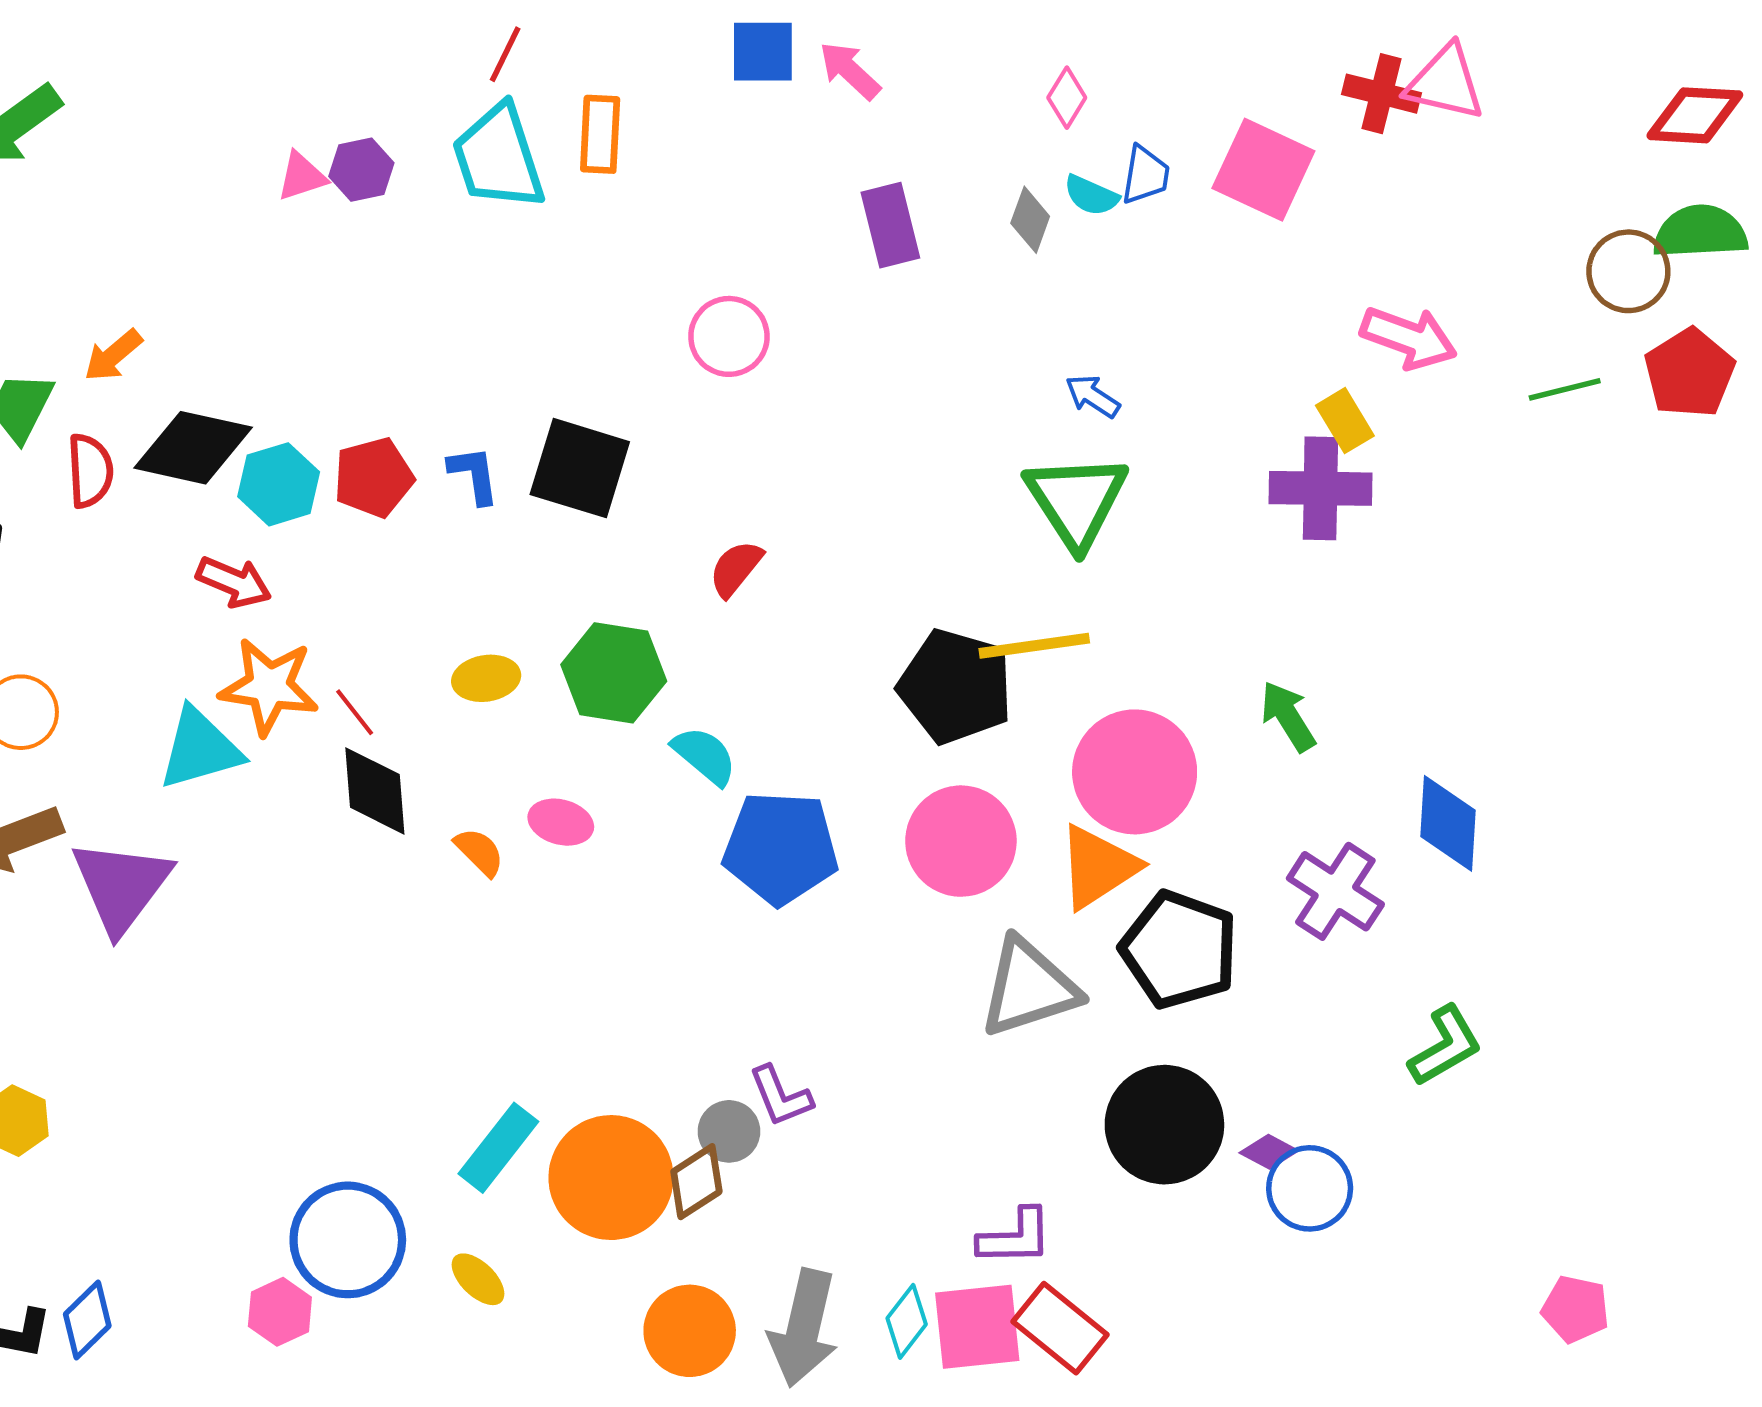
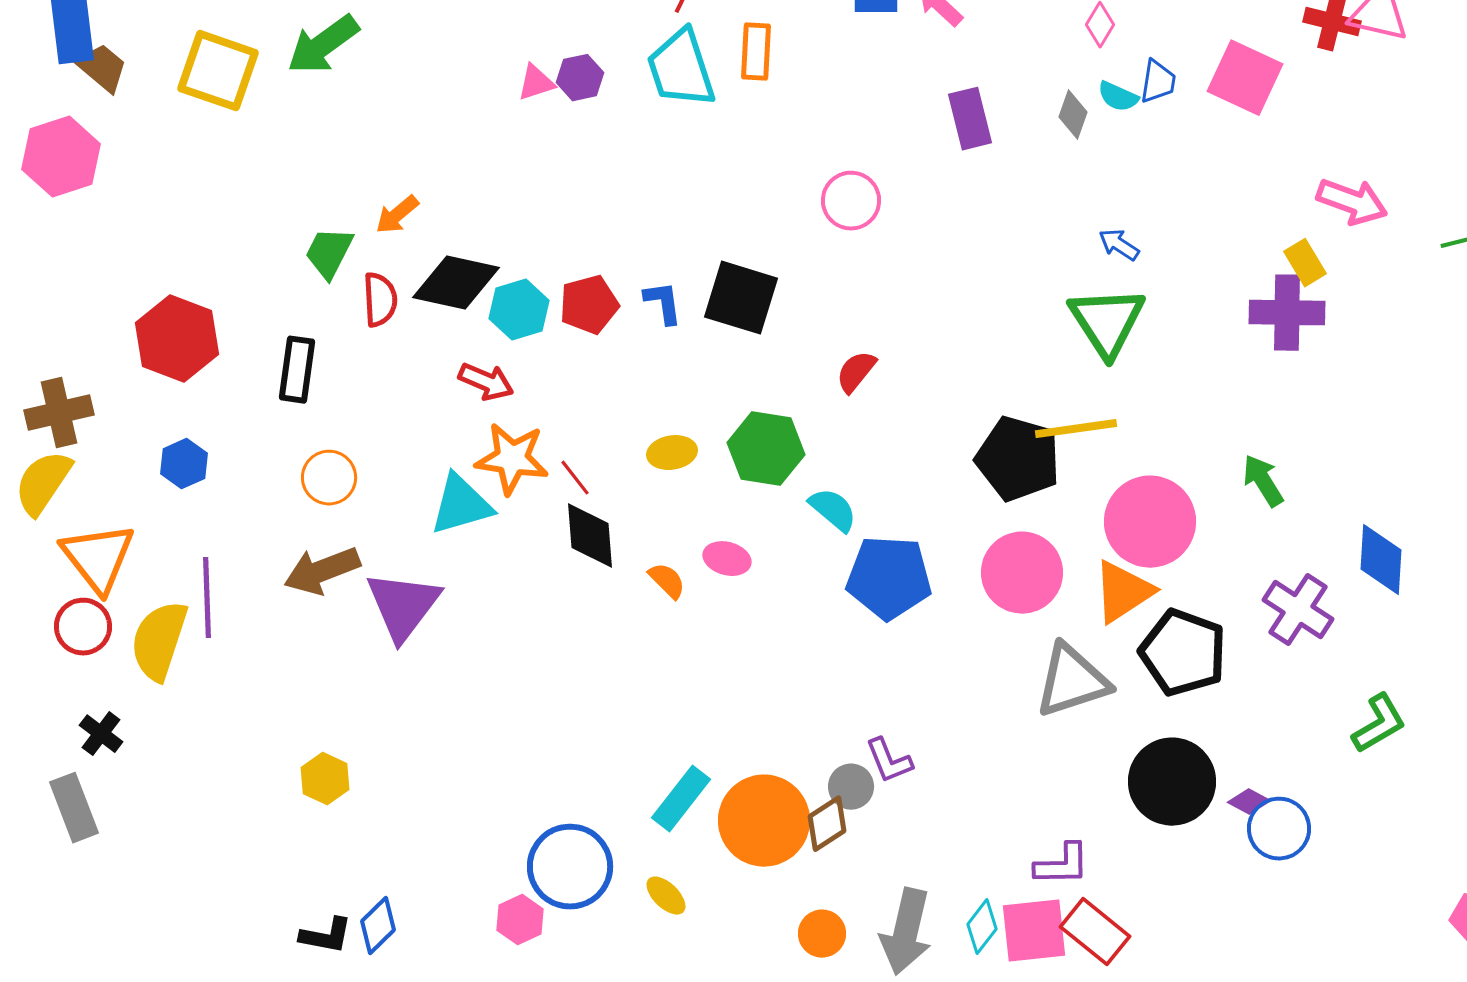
orange circle: (690, 1331) -> (822, 934), size x0.7

